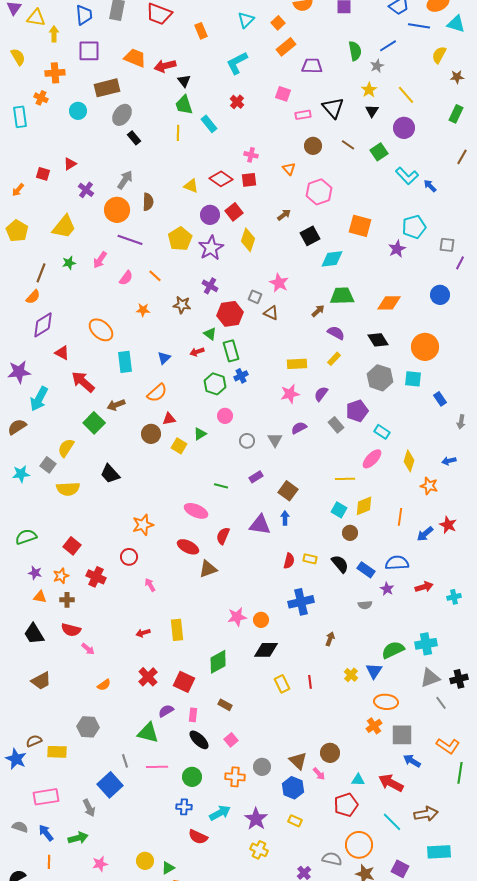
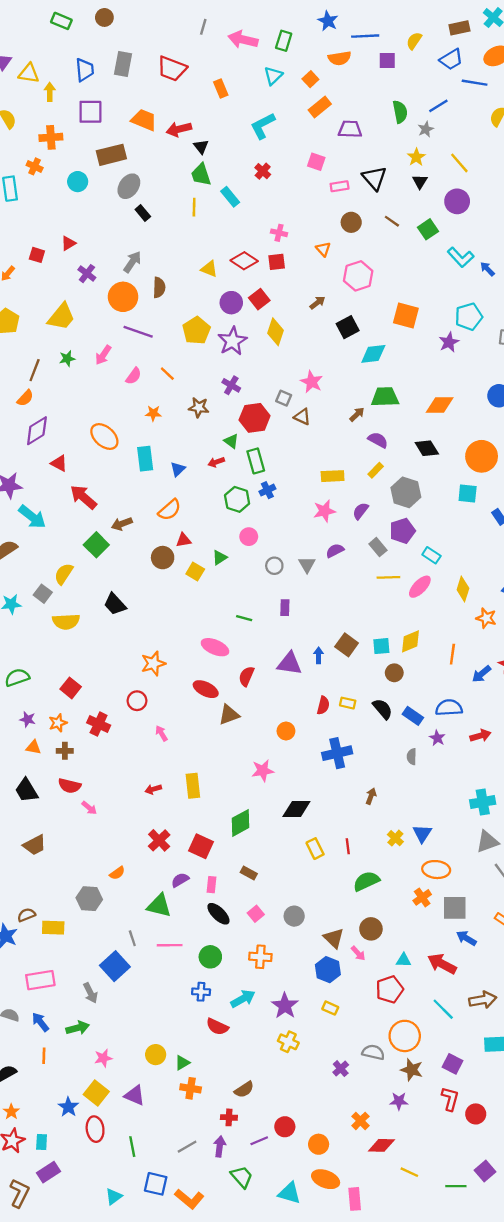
cyan rectangle: (125, 362) -> (145, 459), moved
gray hexagon: (380, 378) -> (406, 492), moved
cyan arrow: (39, 399) -> (32, 517), turned -80
purple rectangle: (256, 477) -> (285, 608), turned -56
yellow line: (345, 479) -> (388, 577), moved
brown square: (288, 491) -> (347, 645), moved
cyan square: (339, 510) -> (381, 646), turned -35
gray semicircle: (365, 605) -> (412, 757), turned 96
orange circle: (261, 620) -> (286, 731), moved
green semicircle: (393, 650) -> (366, 881), moved
orange semicircle: (104, 685) -> (117, 873), moved
gray circle: (262, 767) -> (294, 916), moved

